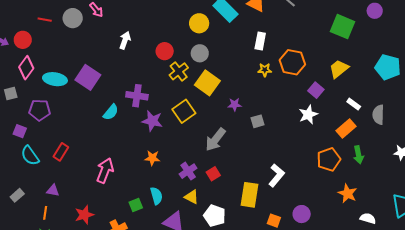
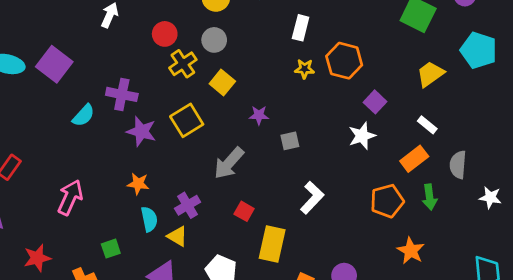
cyan pentagon: (388, 67) -> (479, 50), moved
yellow trapezoid: (339, 69) -> (430, 74), moved
yellow square: (207, 83) -> (222, 82), size x0.7
gray semicircle: (378, 115) -> (458, 165), moved
red square: (213, 174) -> (244, 211), moved, turned -32
white L-shape: (276, 175) -> (312, 198), moved
cyan semicircle: (156, 196) -> (149, 219), moved
yellow triangle: (191, 197) -> (177, 236), moved

